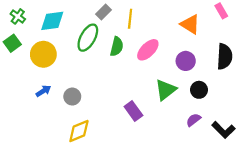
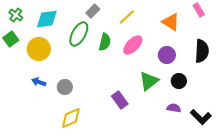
yellow line: (130, 19) -> (127, 17), moved, turned 42
blue arrow: (43, 91) -> (39, 82), turned -128
purple semicircle: (193, 120) -> (174, 108), turned 48

